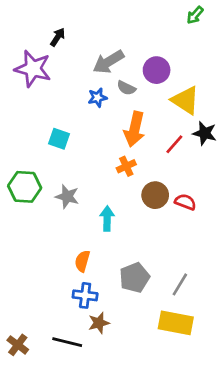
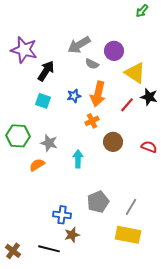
black arrow: (58, 37) -> (46, 71), moved, size x1.5
blue star: (97, 98) -> (74, 96), moved
red semicircle: (185, 202) -> (149, 147), moved
orange semicircle: (82, 261) -> (37, 165), moved, turned 42

